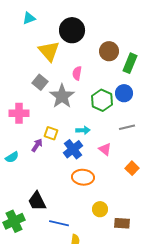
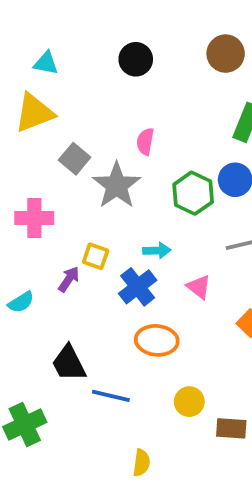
cyan triangle: (29, 18) -> (46, 63), moved, turned 32
black circle: (72, 30) -> (136, 59), size x0.7
yellow triangle: (49, 51) -> (34, 113), moved, turned 50
brown circle: (109, 51) -> (226, 54), moved
black trapezoid: (37, 201) -> (69, 363), moved
blue line: (59, 223) -> (111, 396), moved

